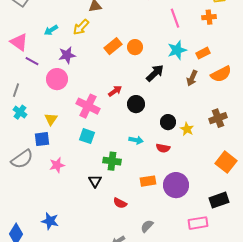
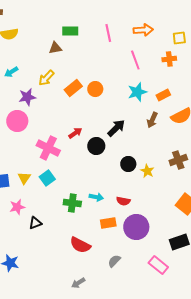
yellow arrow: (81, 27) -> (46, 78), moved
black arrow: (155, 73) -> (116, 128), moved
yellow triangle: (51, 119) -> (24, 178), moved
cyan square: (87, 136) -> (47, 178), turned 35
cyan arrow: (136, 140) -> (96, 197), moved
red semicircle: (163, 148) -> (123, 201), moved
black triangle: (95, 181) -> (35, 223), moved, turned 40
red semicircle: (120, 203) -> (80, 245), size x1.5
pink rectangle: (198, 223) -> (158, 265), turned 48
gray semicircle: (147, 226) -> (114, 261), moved

